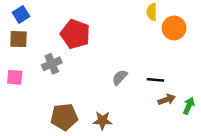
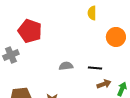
orange circle: (174, 28) -> (116, 37), moved
gray semicircle: (120, 77) -> (66, 66), turned 40

